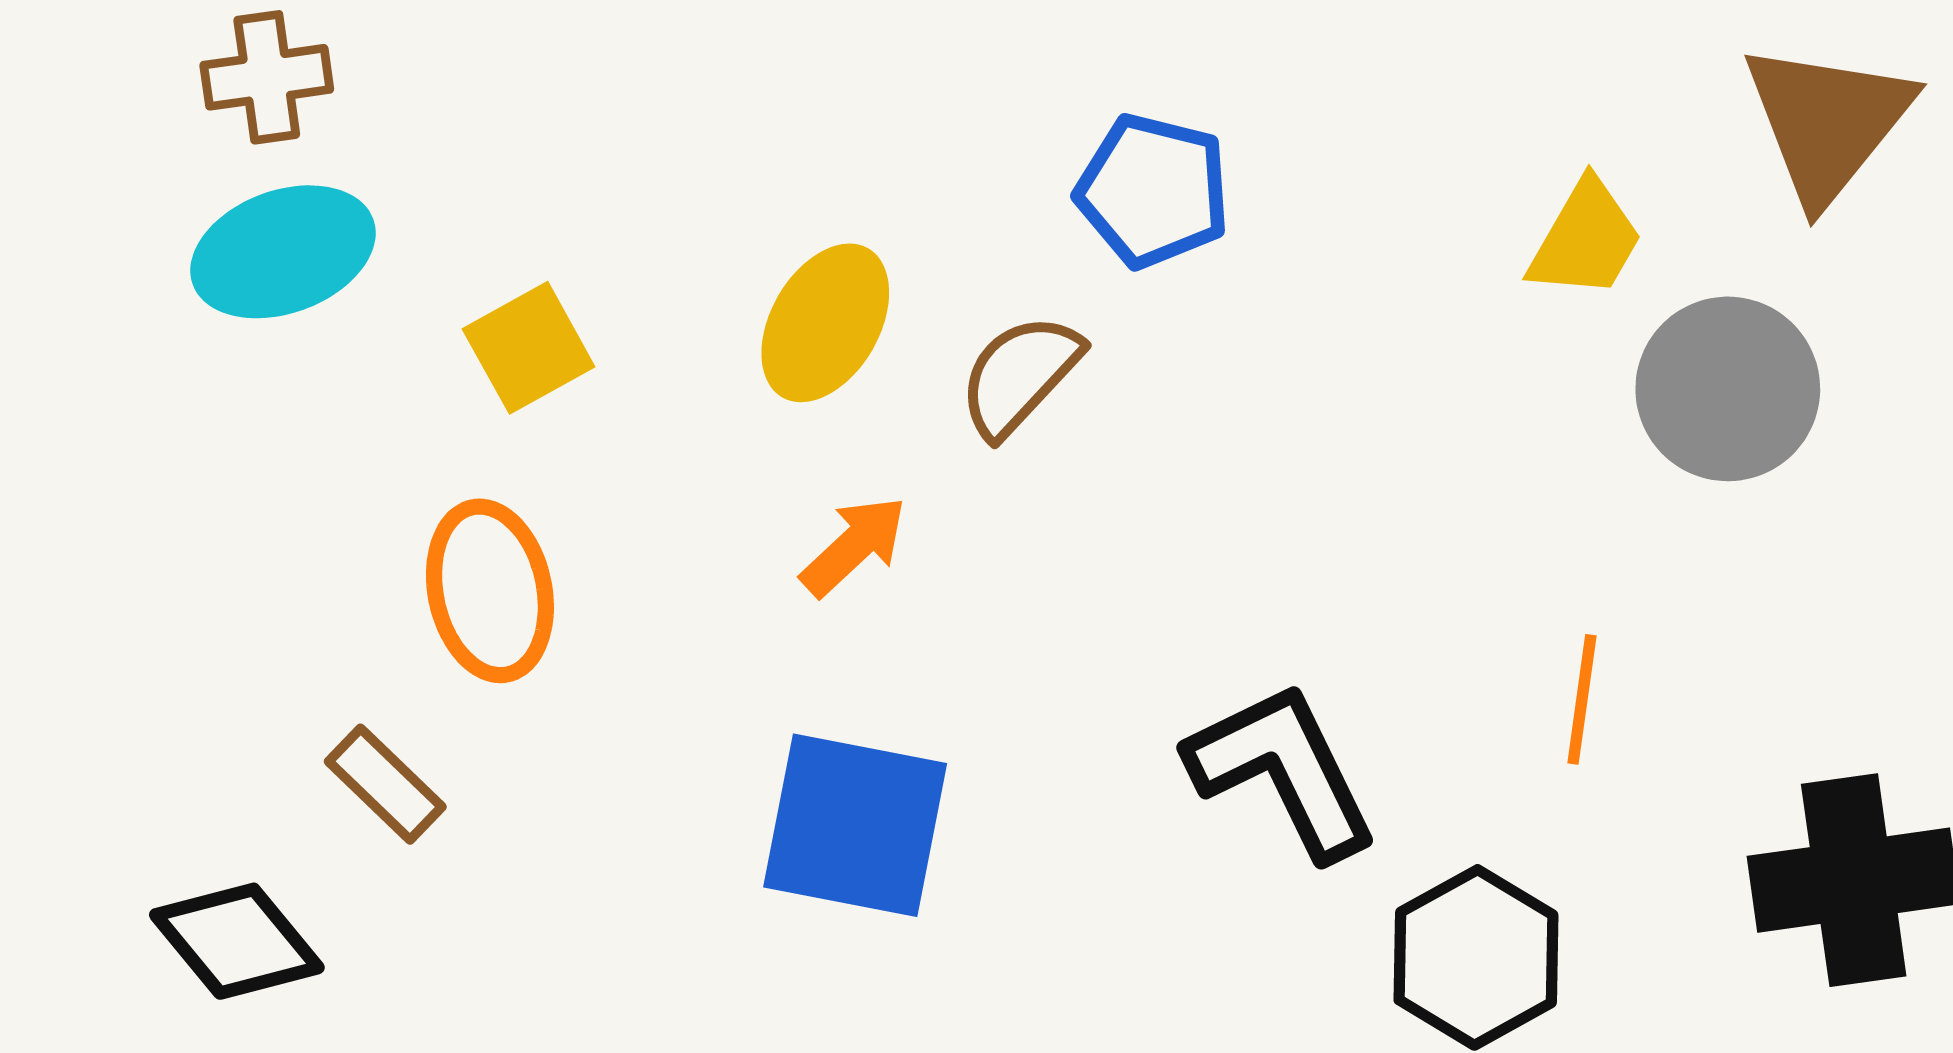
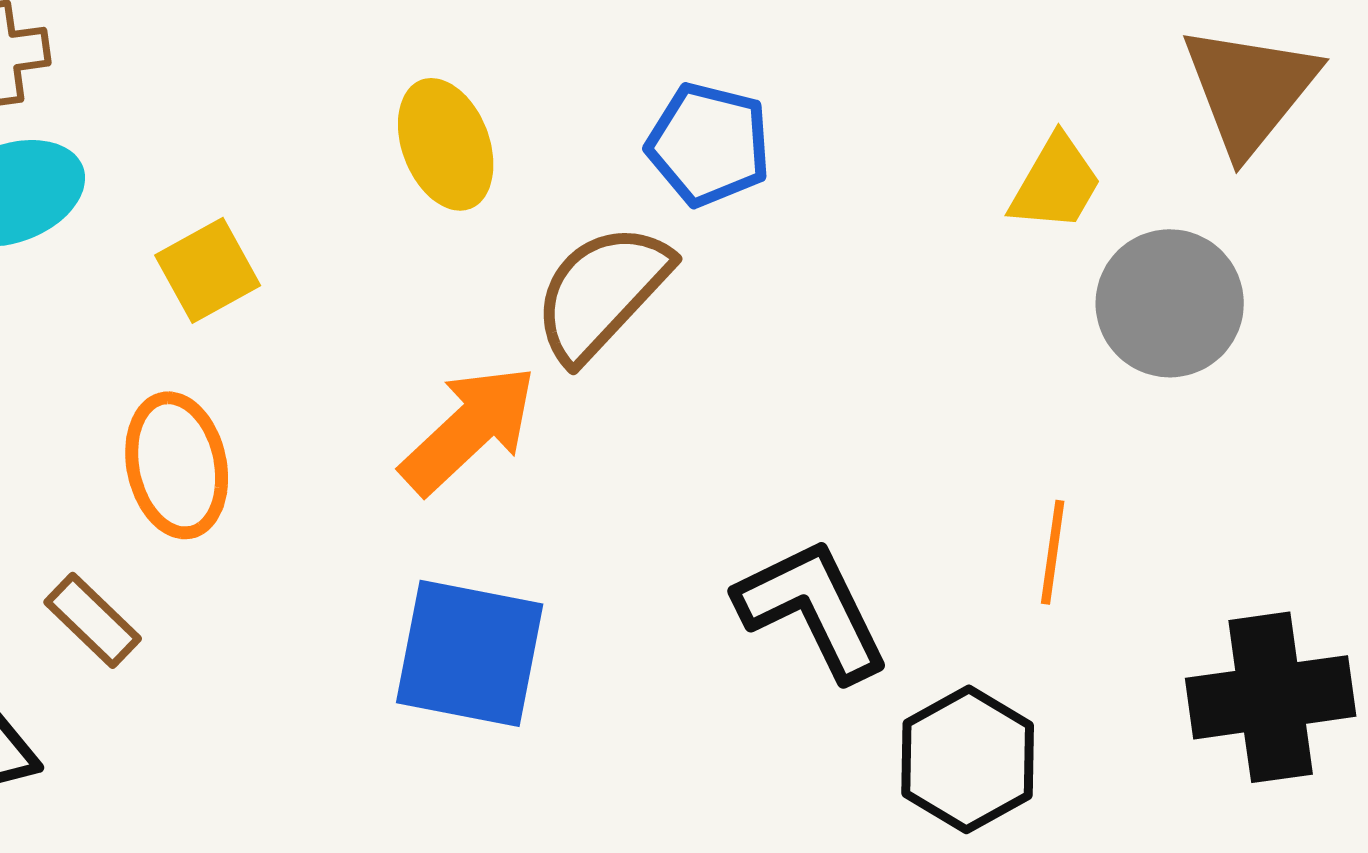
yellow ellipse: (825, 323) -> (446, 144), moved, turned -51
brown semicircle: (1020, 375) -> (602, 292), size x1.4
orange arrow: (854, 546) -> (469, 429), size x1.6

